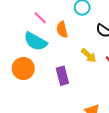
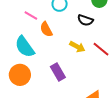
pink line: (40, 18) -> (31, 15), moved
cyan semicircle: (36, 41) -> (25, 47), turned 40

